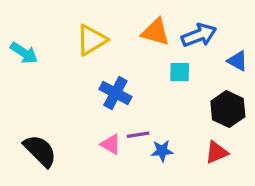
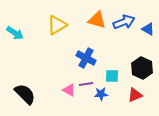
blue triangle: (237, 61) -> (148, 29), moved
cyan square: (180, 72) -> (112, 76), moved
blue cross: (115, 93) -> (86, 58), moved

